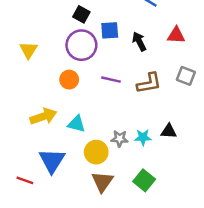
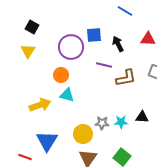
black square: (81, 14) -> (32, 27), moved
purple line: (111, 80) -> (104, 65), moved
cyan triangle: (77, 124) -> (67, 95), moved

